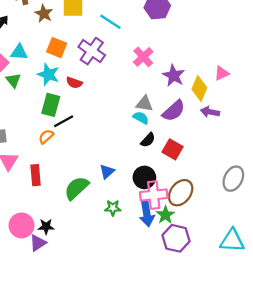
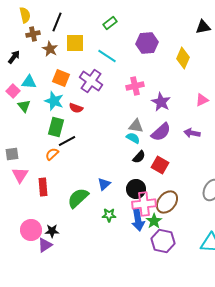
pink cross: (143, 57) -> (135, 86), turned 30
yellow diamond: (199, 88) -> (183, 58), moved

